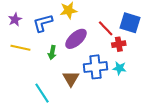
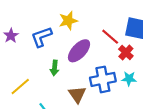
red cross: (119, 44) -> (126, 53), turned -32
yellow line: (20, 48) -> (20, 87), moved, turned -48

